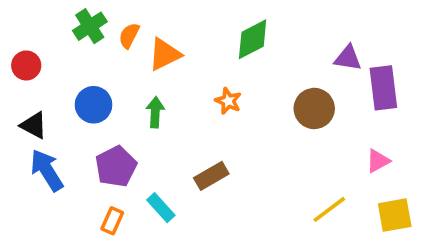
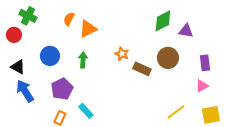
green cross: (90, 26) -> (28, 16), moved, turned -30
green diamond: (253, 39) -> (163, 21), moved
purple rectangle: (383, 88) -> (205, 63), moved, size x0.7
brown rectangle: (211, 176) -> (142, 69), moved, turned 54

